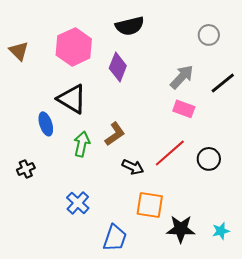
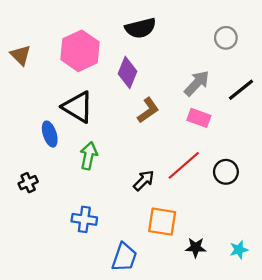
brown L-shape: (115, 134) -> (148, 110), moved
black arrow: (133, 167) -> (144, 180), turned -70
blue cross: (78, 203) -> (84, 219), turned -35
black star: (181, 229) -> (196, 248), size x0.7

